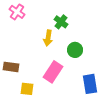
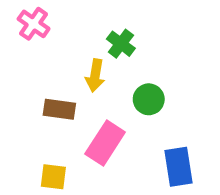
brown rectangle: (11, 67) -> (59, 109), moved

